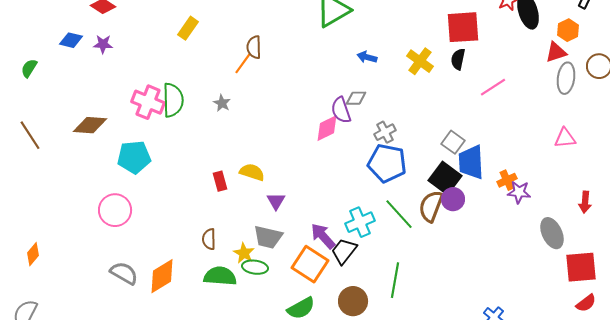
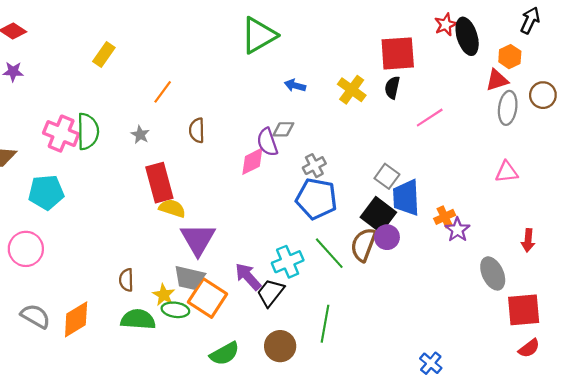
brown semicircle: (254, 47) -> (197, 130), moved
red rectangle: (220, 181) -> (159, 183), moved, size x1.8
purple star: (519, 192) -> (457, 230), turned 30
purple triangle: (276, 201) -> (198, 239), size x1.8
orange square: (310, 264) -> (207, 298), moved

